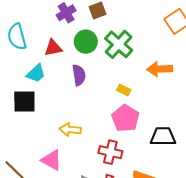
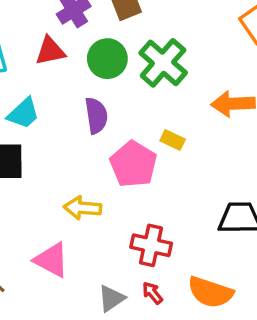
red triangle: (53, 48) -> (50, 51), moved
pink pentagon: (125, 118) -> (133, 164), moved

